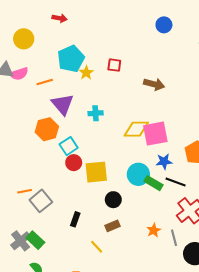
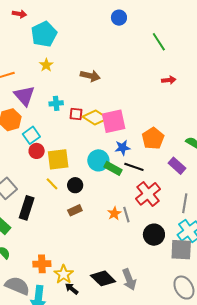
cyan pentagon: (71, 59) -> (44, 34), moved
red square: (114, 65) -> (76, 114), moved
brown arrow: (154, 84) -> (90, 76), moved
yellow diamond: (136, 129) -> (95, 118), turned 35
black rectangle: (75, 219) -> (27, 208), moved, size x1.6
gray line: (174, 238) -> (126, 215), moved
yellow line: (97, 247) -> (52, 184), moved

